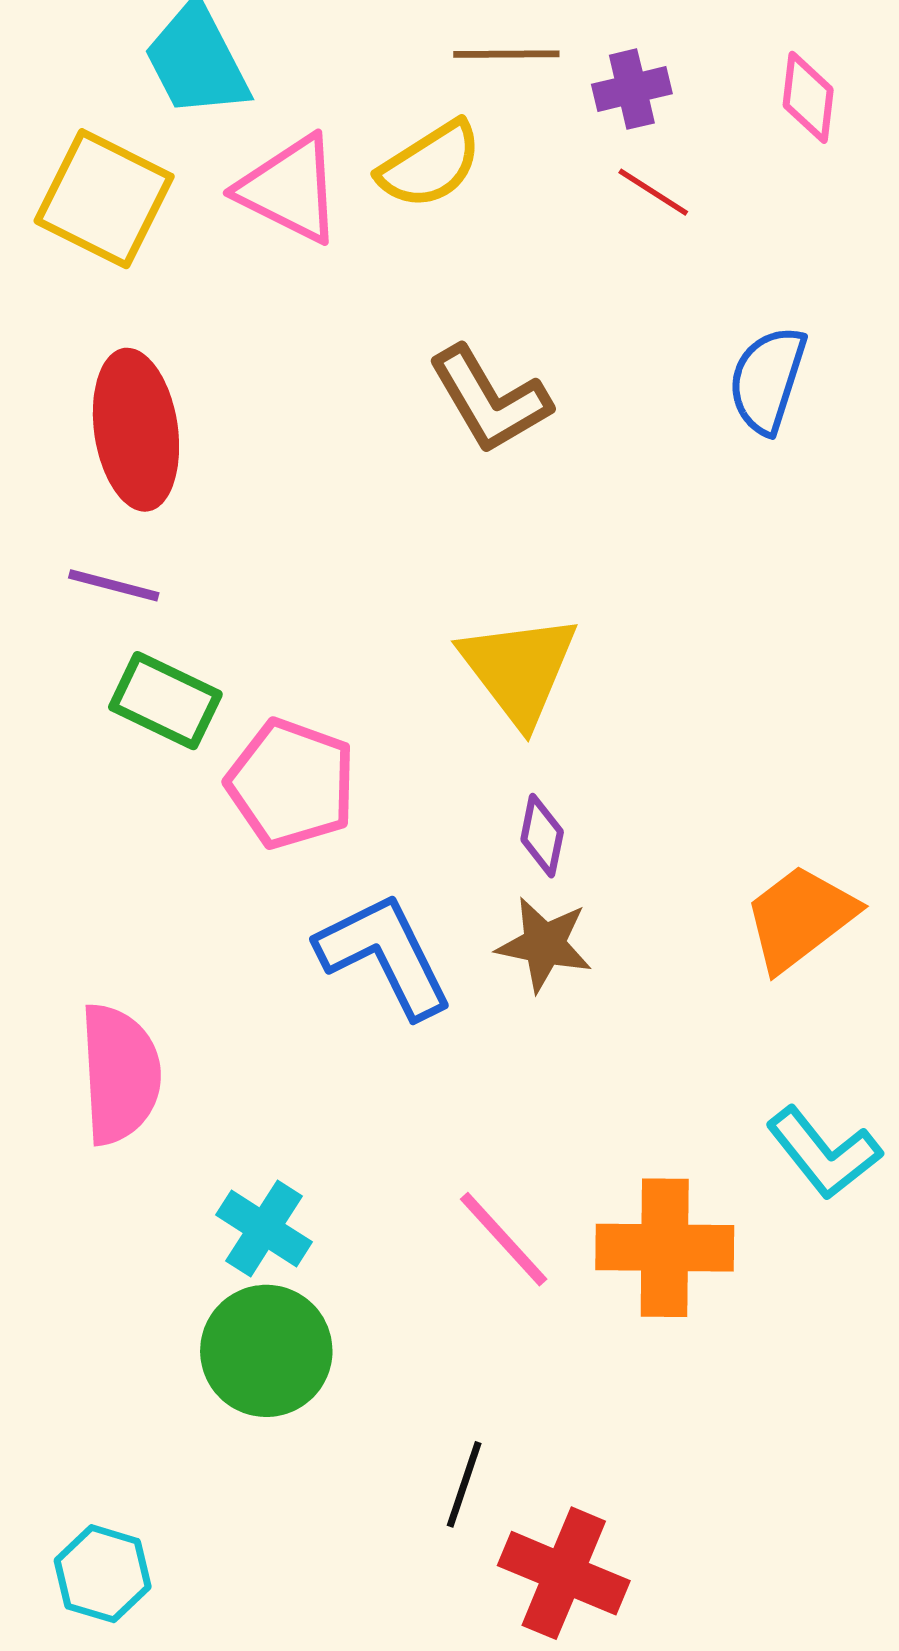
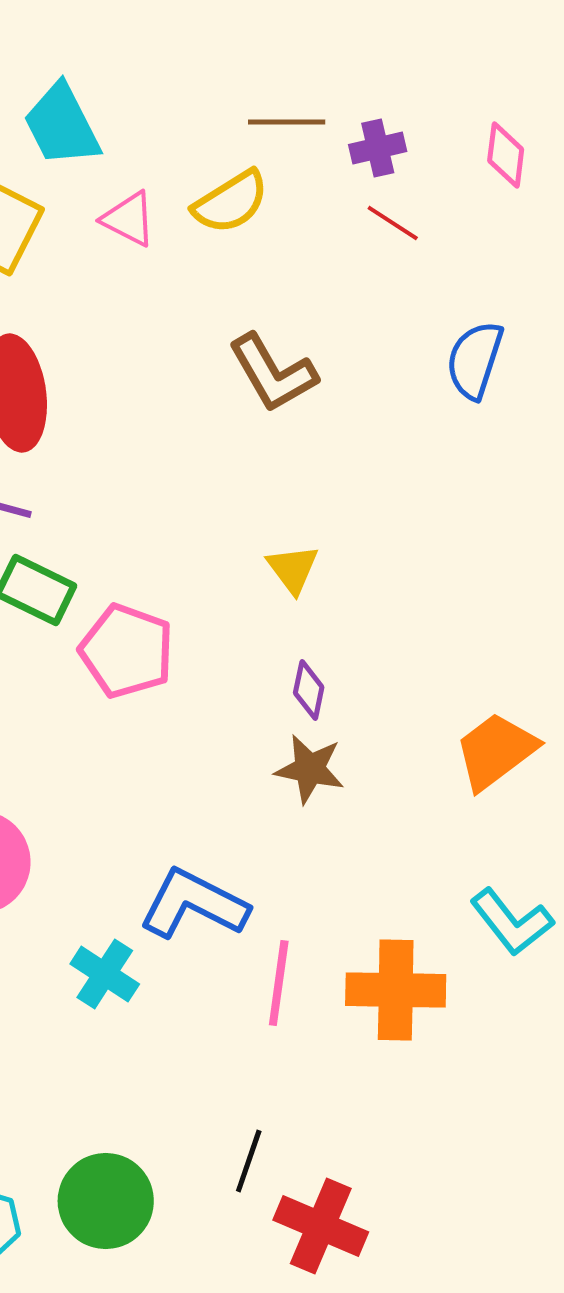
pink triangle: (290, 189) -> (129, 219), size x0.7
yellow triangle: (519, 669) -> (293, 569), size x0.6
blue L-shape: (385, 955) -> (194, 904), moved, turned -37
pink line: (504, 1239) -> (279, 983), turned 50
green circle: (266, 1351) -> (106, 1201), moved

